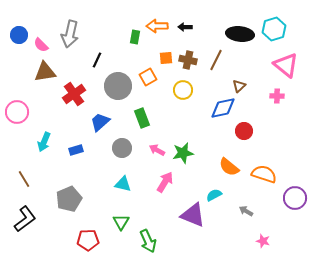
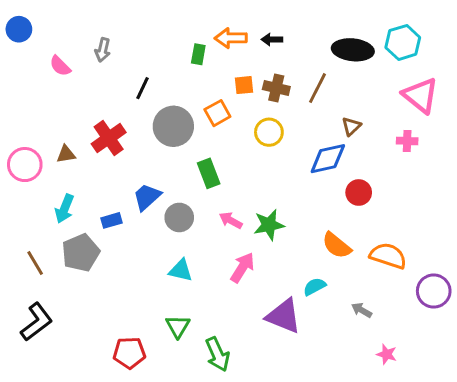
gray arrow: (70, 34) -> (103, 50), size x0.6
blue circle: (19, 35) -> (19, 29), moved
brown triangle: (45, 72) -> (66, 154), moved, size x0.6
blue trapezoid: (100, 122) -> (147, 197), moved
gray pentagon: (69, 199) -> (81, 253), moved

